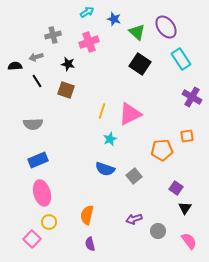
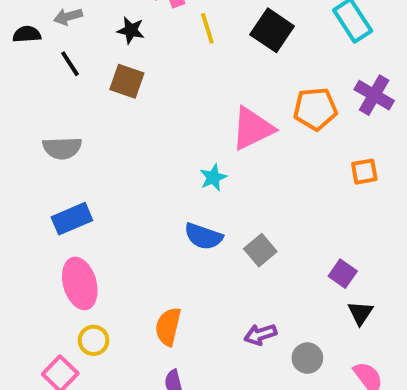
yellow line: (102, 111) -> (207, 28), moved, turned -35
orange pentagon: (162, 150) -> (315, 109), moved

